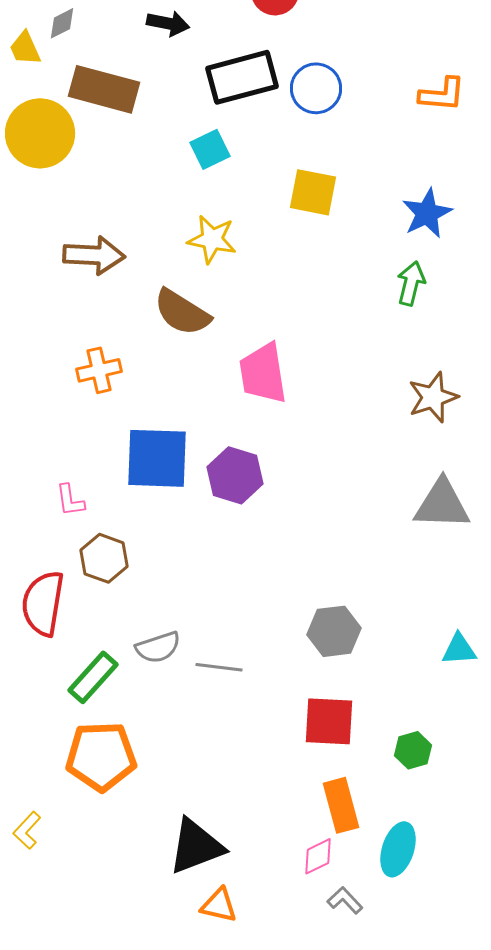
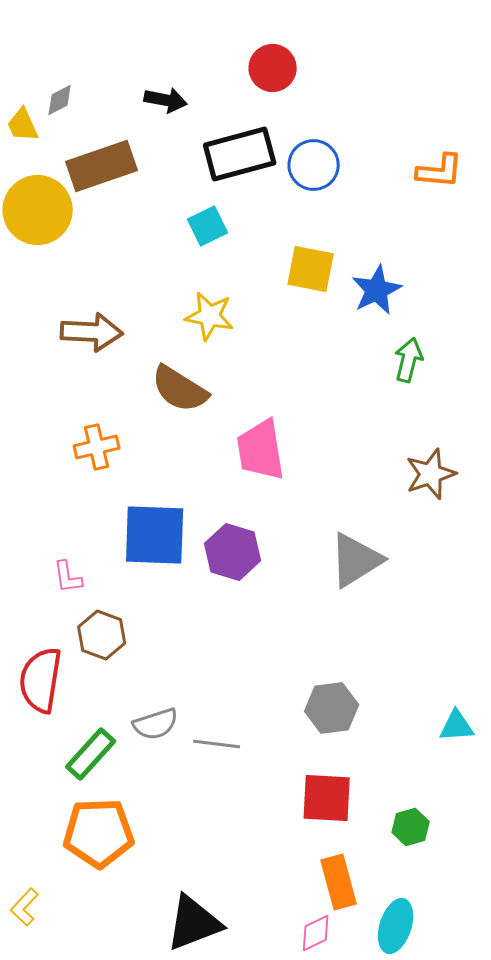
brown rectangle: (104, 89) -> (102, 166), turned -34
blue star: (427, 213) -> (377, 290), moved
gray triangle: (442, 504) -> (356, 560), moved, turned -34

